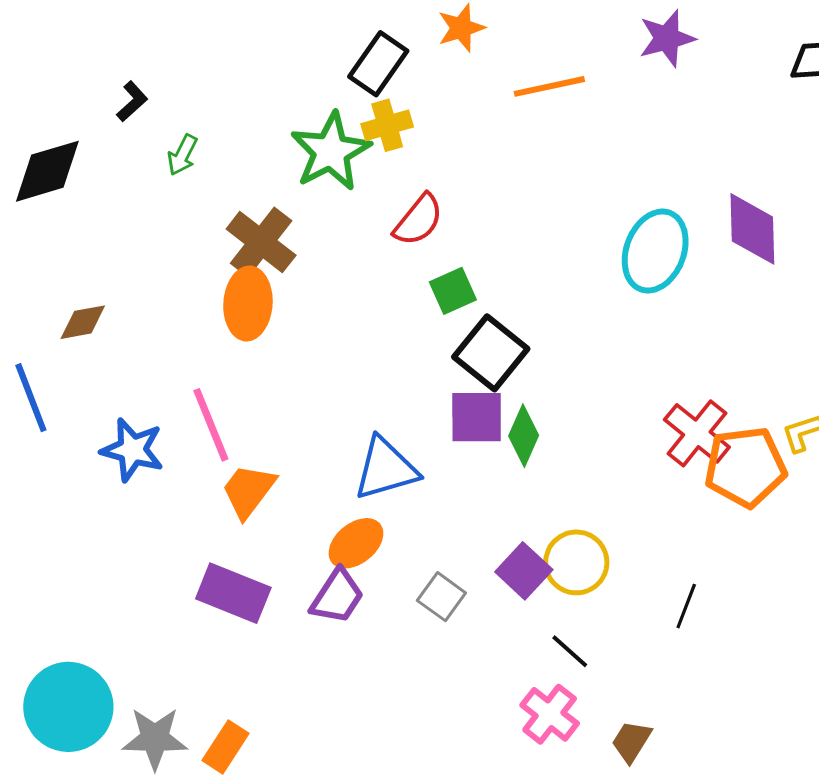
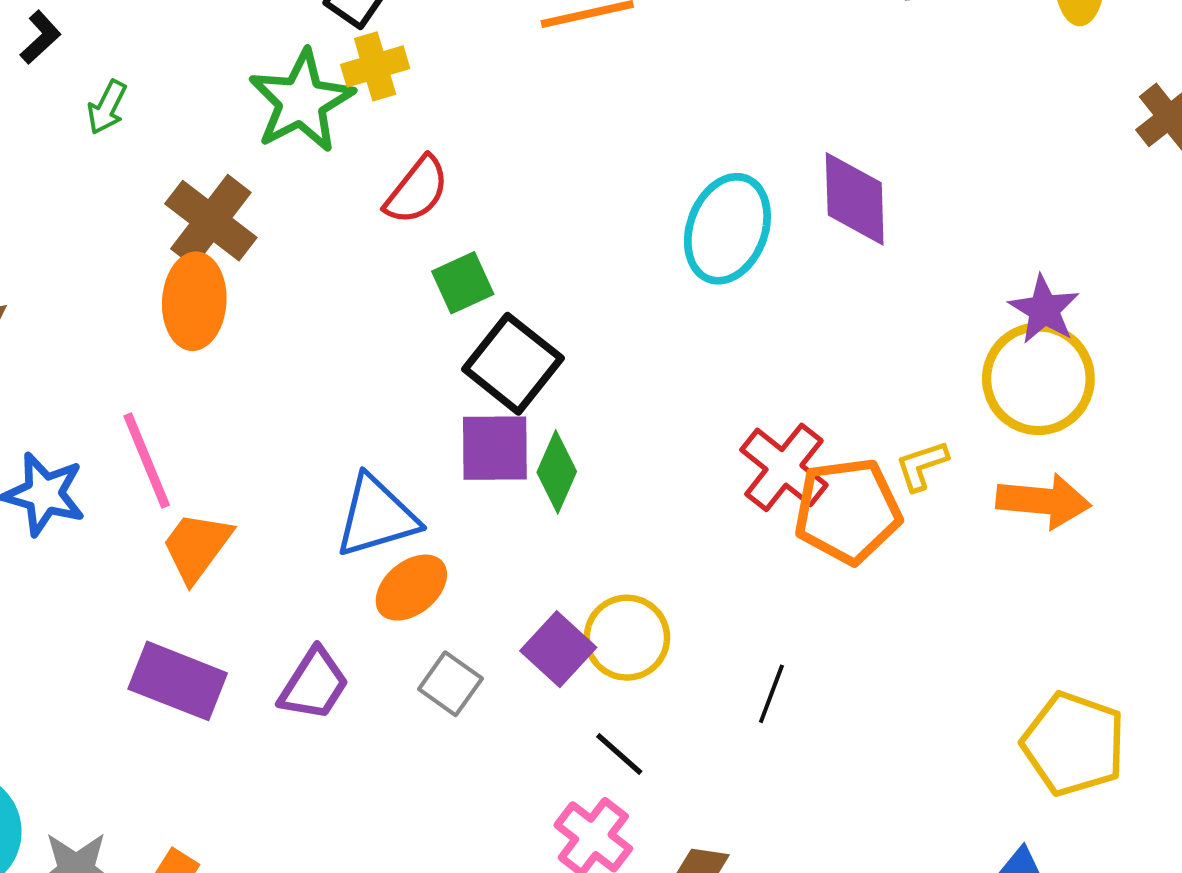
orange ellipse: (356, 543) -> (411, 588), moved

